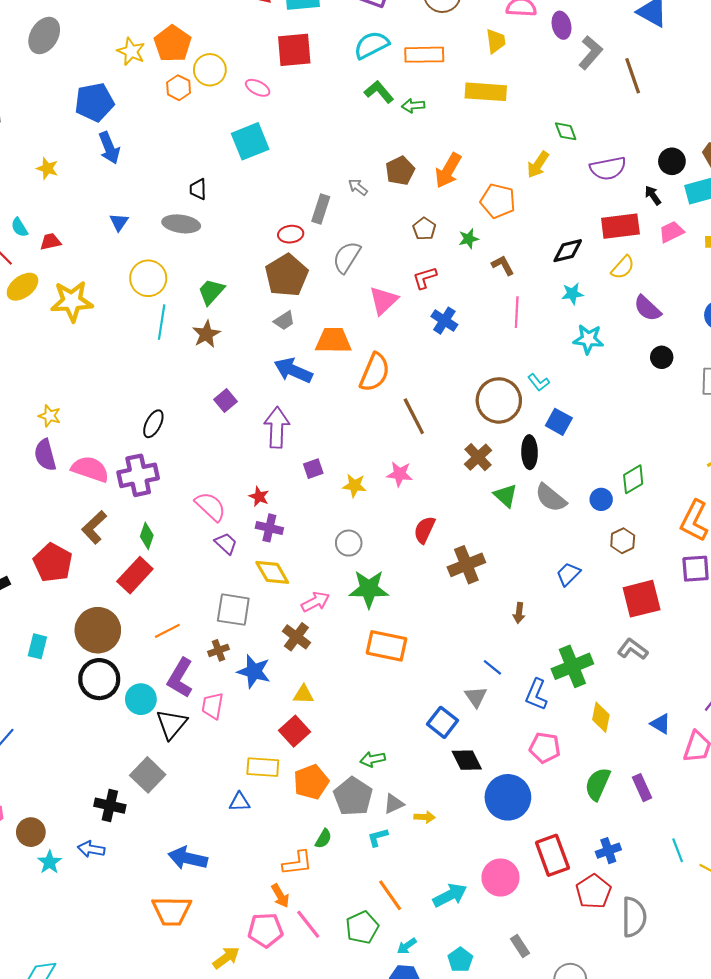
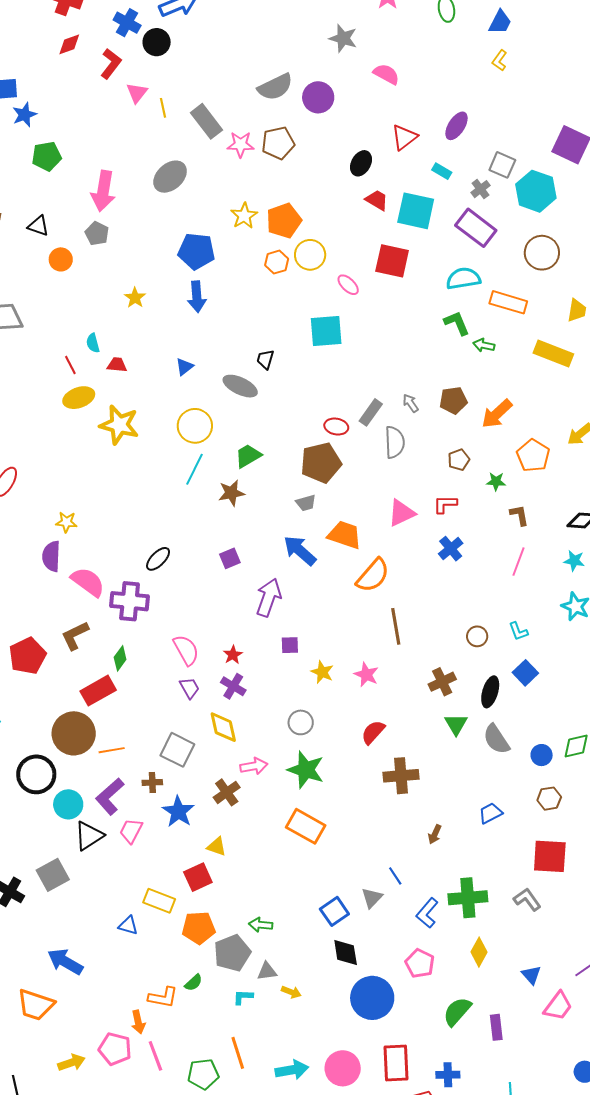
gray semicircle: (347, 257) -> (395, 442), moved, turned 128
brown circle: (499, 400) -> (477, 636), size x0.5
yellow star: (50, 416) -> (66, 522), turned -30
brown circle: (98, 630) -> (74, 733), moved

